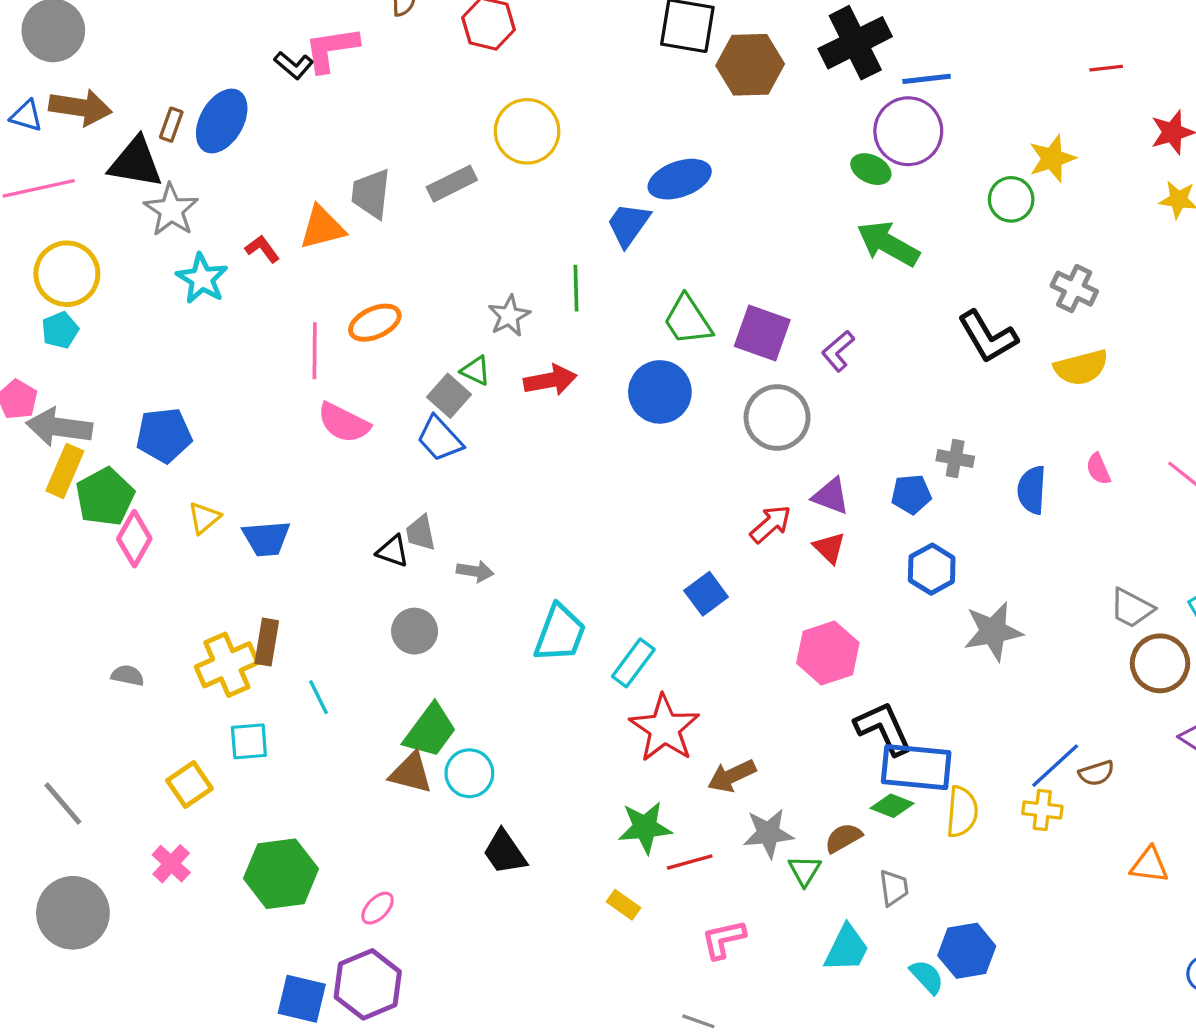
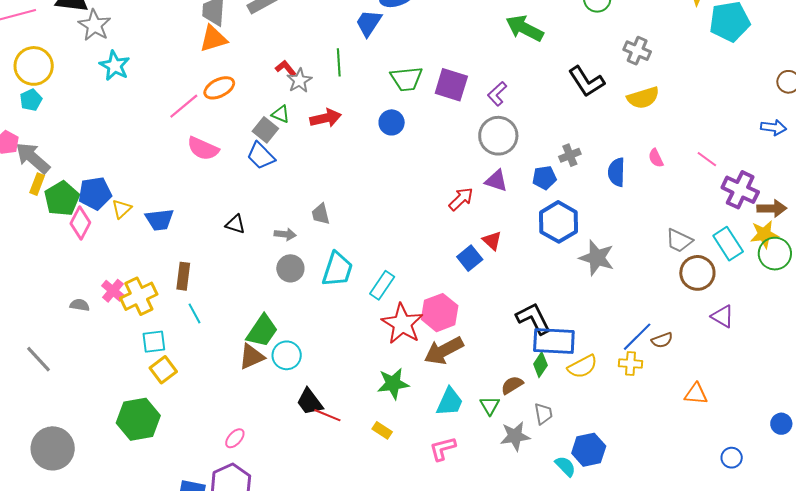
orange triangle: (322, 227) -> (213, 39), moved
red L-shape: (262, 249) -> (286, 68), moved
green trapezoid: (688, 320) -> (406, 79), turned -60
pink line: (315, 351) -> (184, 106), turned 52
blue circle: (660, 392) -> (392, 122), size x0.7
gray circle: (777, 417) -> (498, 136), moved
gray arrow: (59, 427) -> (33, 158), turned 36
blue pentagon: (164, 435) -> (95, 193), moved
gray cross: (955, 458) -> (570, 155), turned -30
yellow rectangle: (65, 471) -> (37, 184), size x0.7
gray trapezoid: (421, 533) -> (321, 214), moved
red triangle: (829, 548) -> (492, 241), moved
blue hexagon: (932, 569) -> (558, 222), size x1.4
blue square: (706, 594) -> (470, 258), moved
gray circle: (415, 631) -> (290, 268), moved
gray star: (993, 631) -> (597, 258), turned 30
brown rectangle: (267, 642) -> (183, 276), moved
pink hexagon: (828, 653) -> (440, 313), moved
brown triangle: (411, 773) -> (252, 357), turned -36
brown arrow: (732, 776) -> (444, 351), size x1.4
yellow square: (189, 785) -> (163, 370), moved
gray line: (63, 804) -> (38, 359), moved
green diamond: (892, 806) -> (540, 365), turned -75
yellow semicircle: (962, 812) -> (582, 367), turned 60
gray star: (768, 833) -> (515, 436), moved
red line: (690, 862) -> (327, 415), moved, turned 40
pink cross: (171, 864) -> (113, 291), moved
green hexagon: (281, 874) -> (138, 419), moved
cyan trapezoid: (847, 948) -> (450, 402), moved

